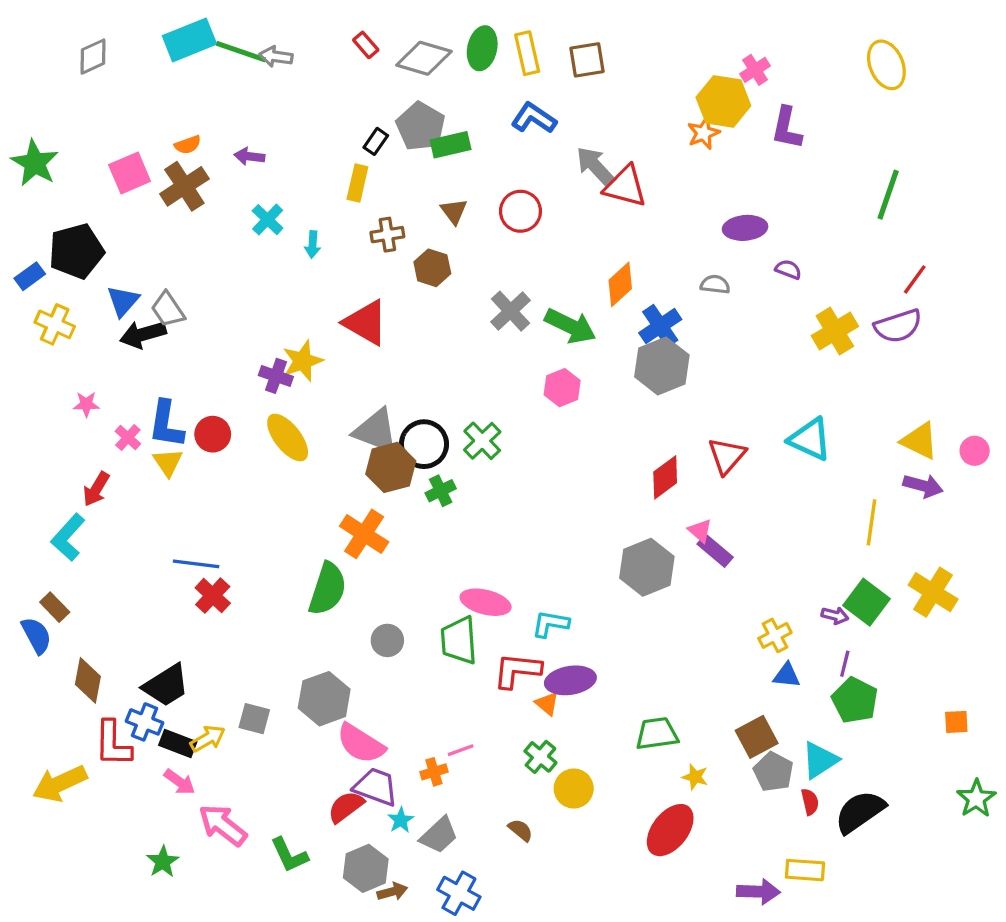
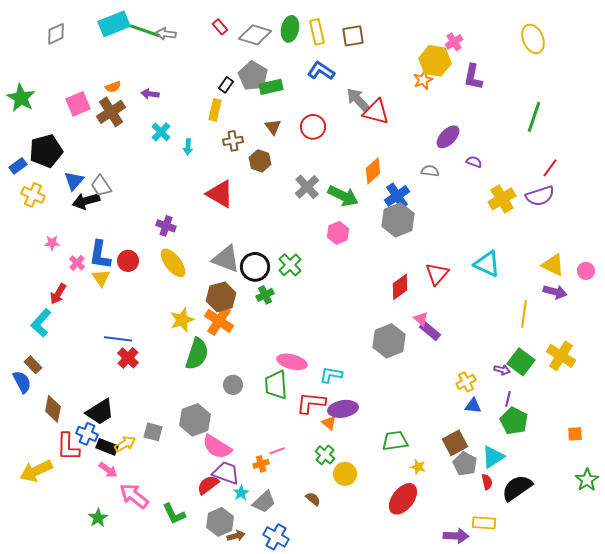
purple ellipse: (745, 228) -> (448, 137), turned -40
yellow star: (303, 361) -> (182, 320), moved
brown hexagon: (391, 467) -> (221, 297), moved

